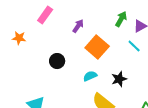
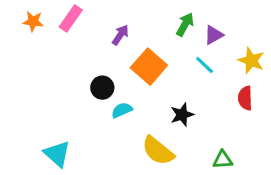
orange star: (19, 38) -> (33, 21), moved
black circle: (57, 61) -> (102, 88), moved
cyan semicircle: (90, 76) -> (122, 110), moved

